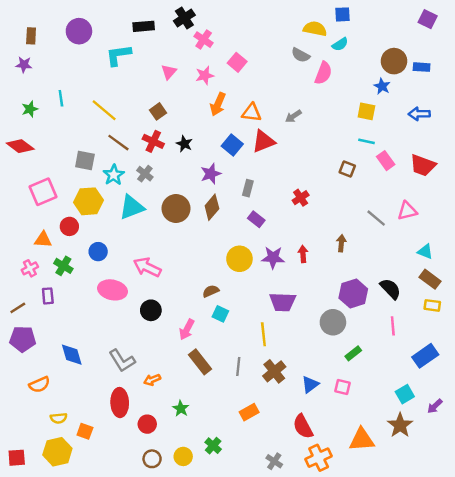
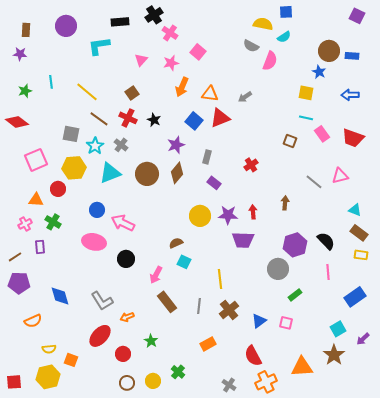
blue circle: (98, 252) -> (97, 210), moved
purple trapezoid: (283, 302) -> (243, 240), moved
red ellipse: (120, 403) -> (100, 336), turned 45

